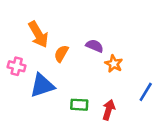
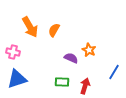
purple semicircle: (95, 46) -> (71, 58), moved
orange semicircle: (61, 54) -> (54, 30), moved
blue triangle: (42, 86) -> (17, 79), moved

